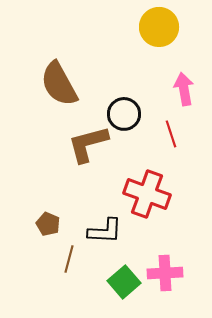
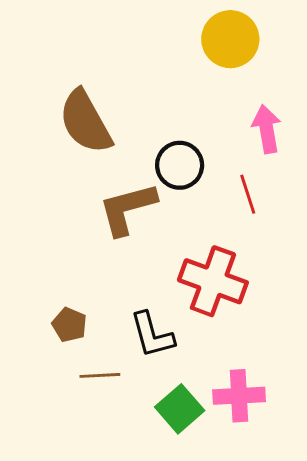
black L-shape: (105, 231) -> (152, 335), turned 72
brown line: (69, 259) -> (100, 375), turned 72

